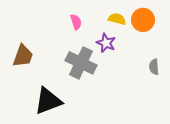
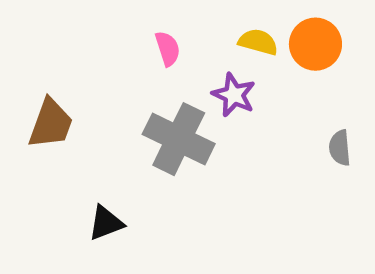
black triangle: (48, 101) -> (106, 223), size x0.6

